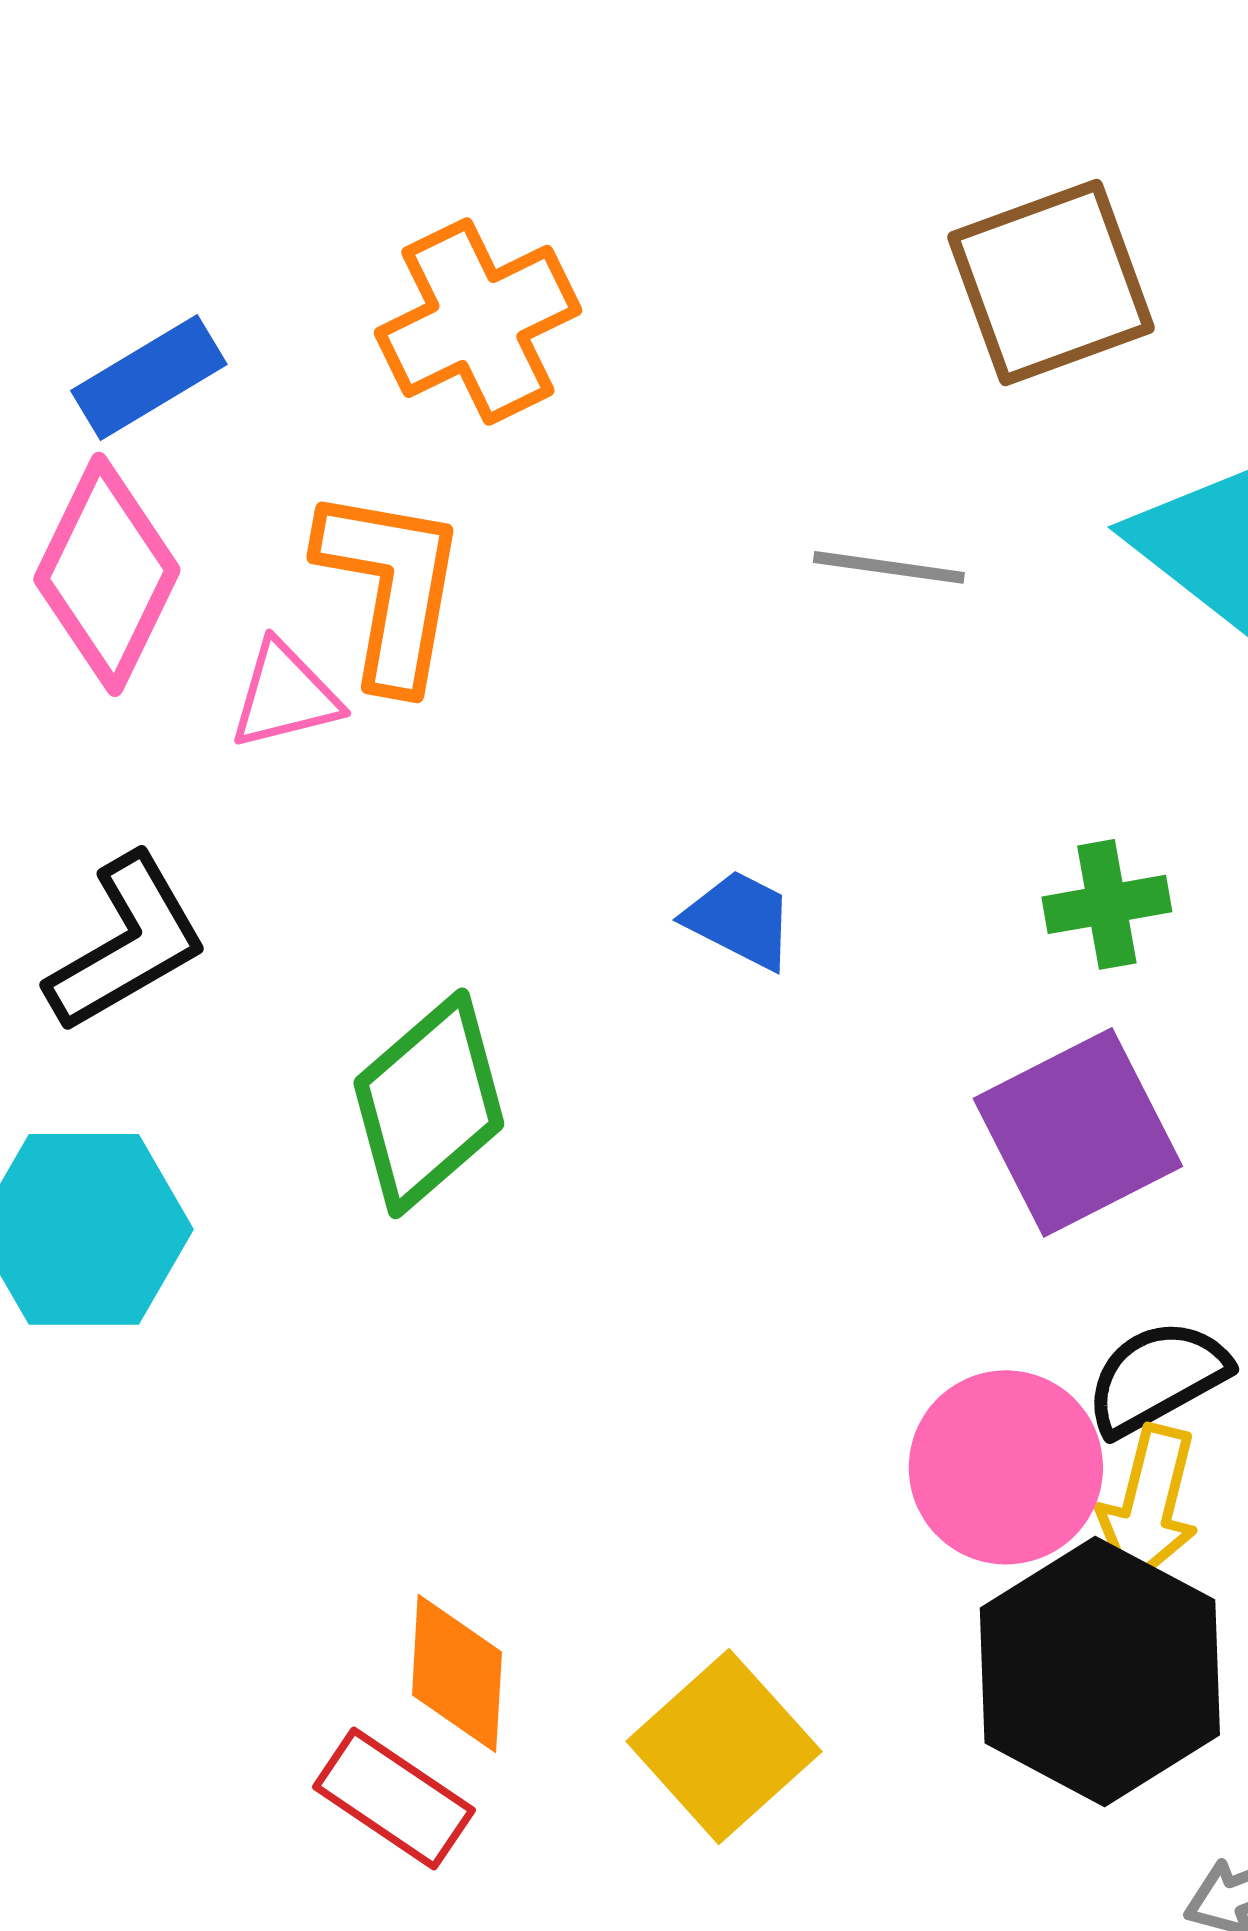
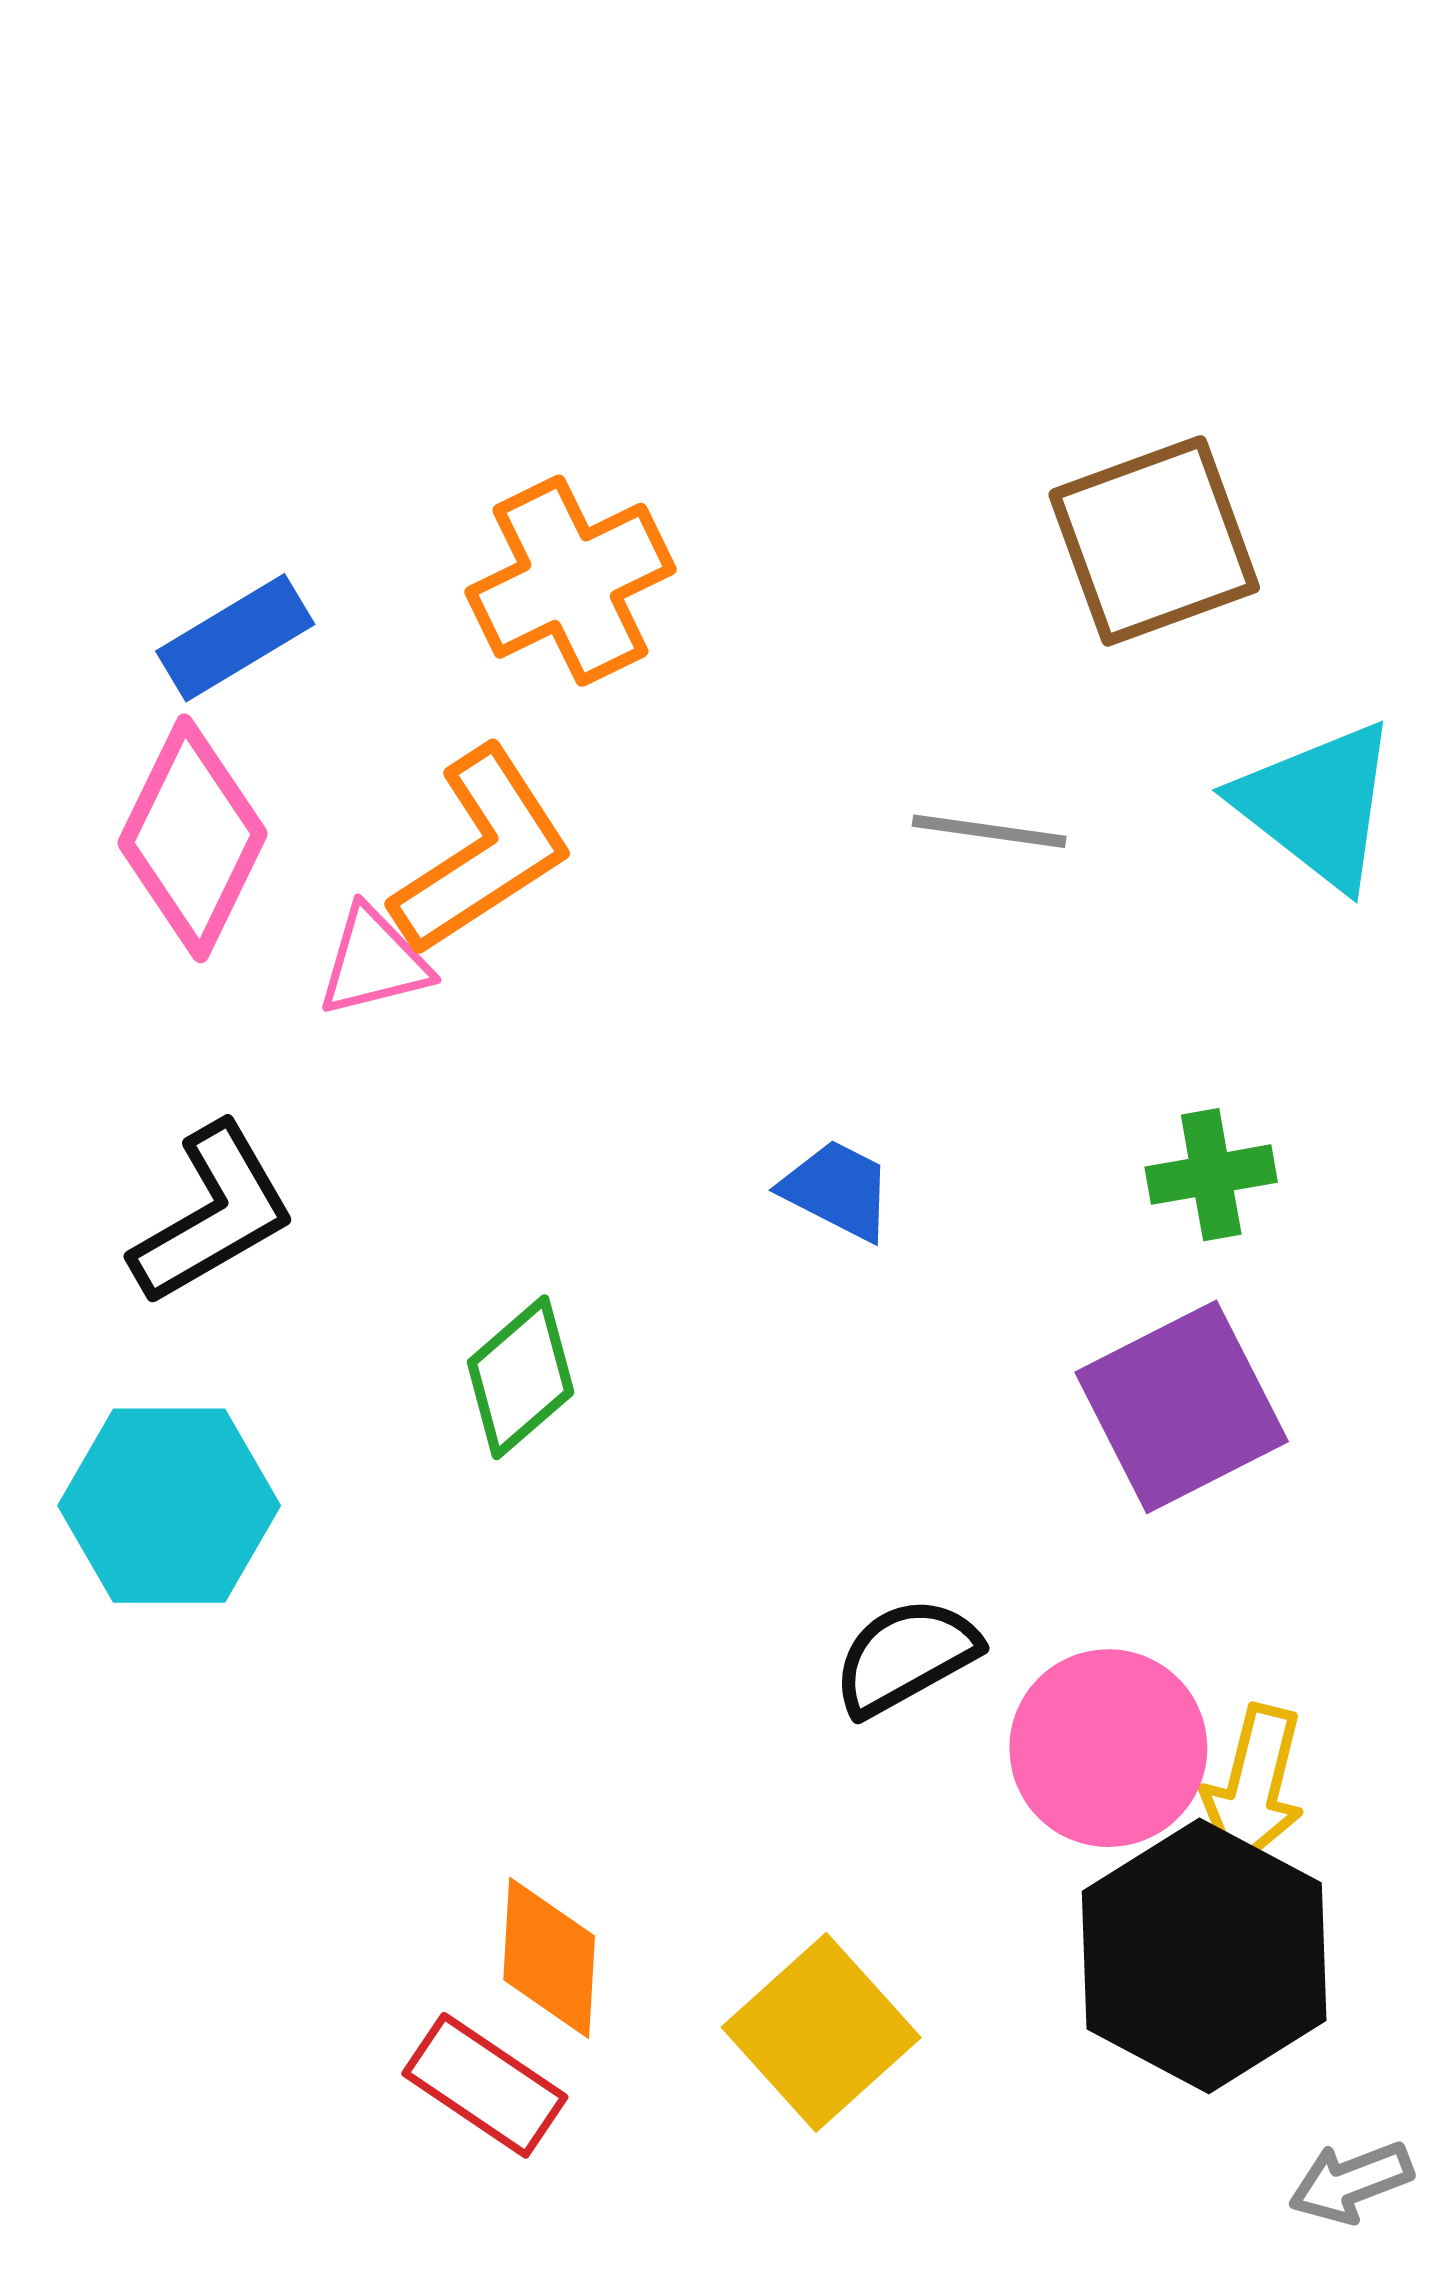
orange L-shape: (391, 587) -> (482, 852), turned 47
green diamond: (429, 1103) -> (521, 1377), size x0.7
black semicircle: (1157, 1377) -> (906, 1656), moved

